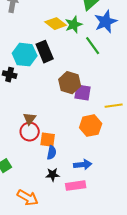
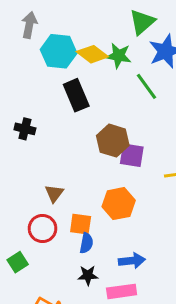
green star: (74, 25) -> (119, 56), turned 30
cyan hexagon: (25, 55) -> (59, 51), moved
orange hexagon: (91, 126) -> (119, 204), moved
red circle: (30, 132) -> (42, 228), moved

